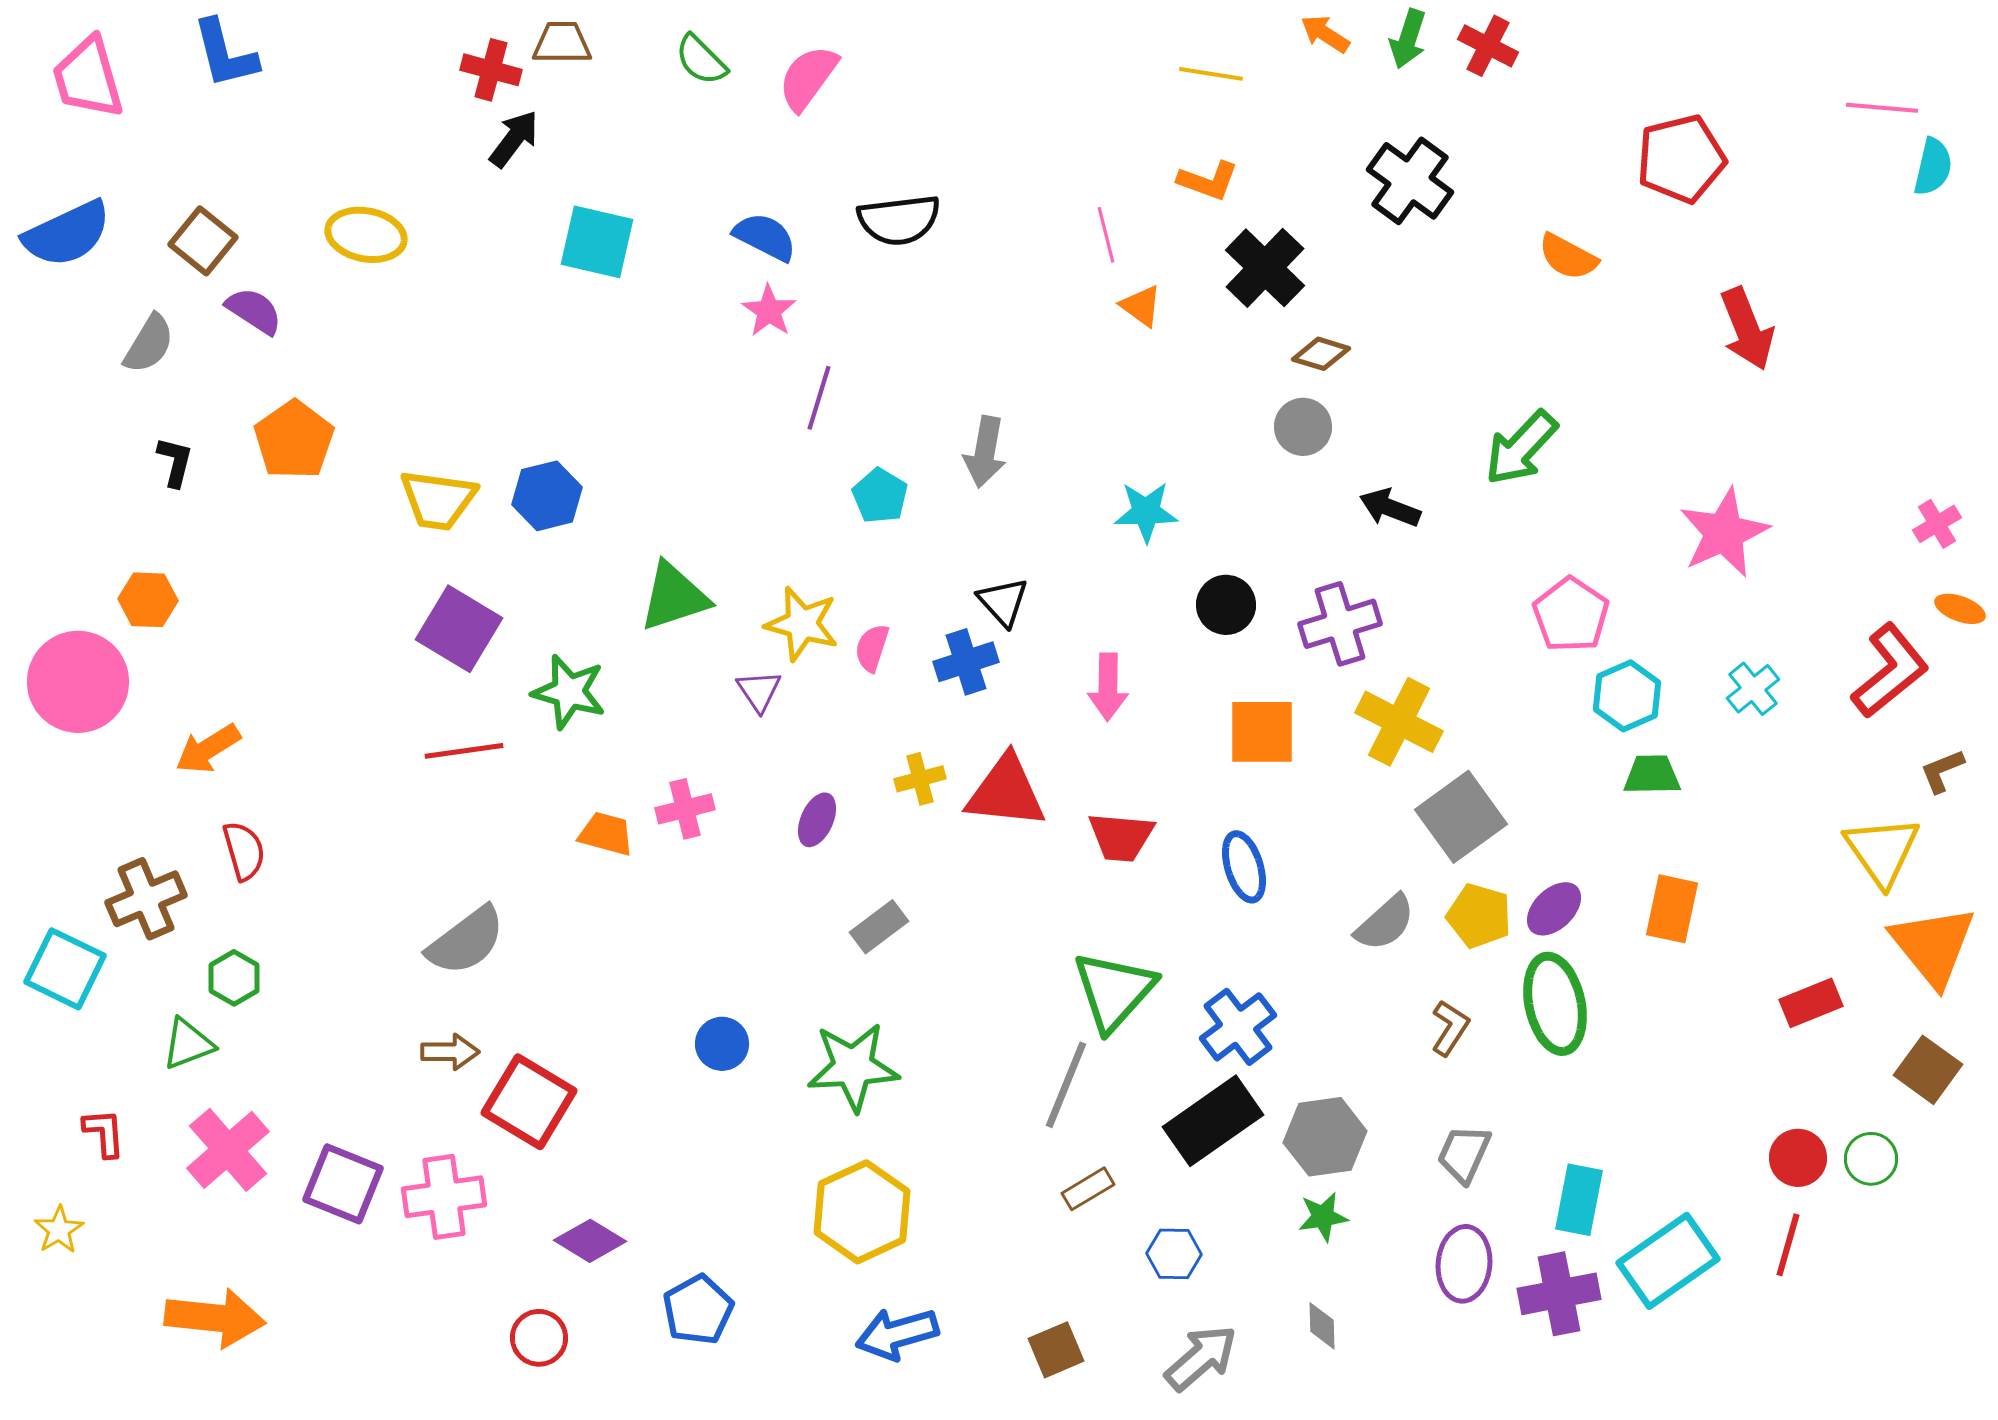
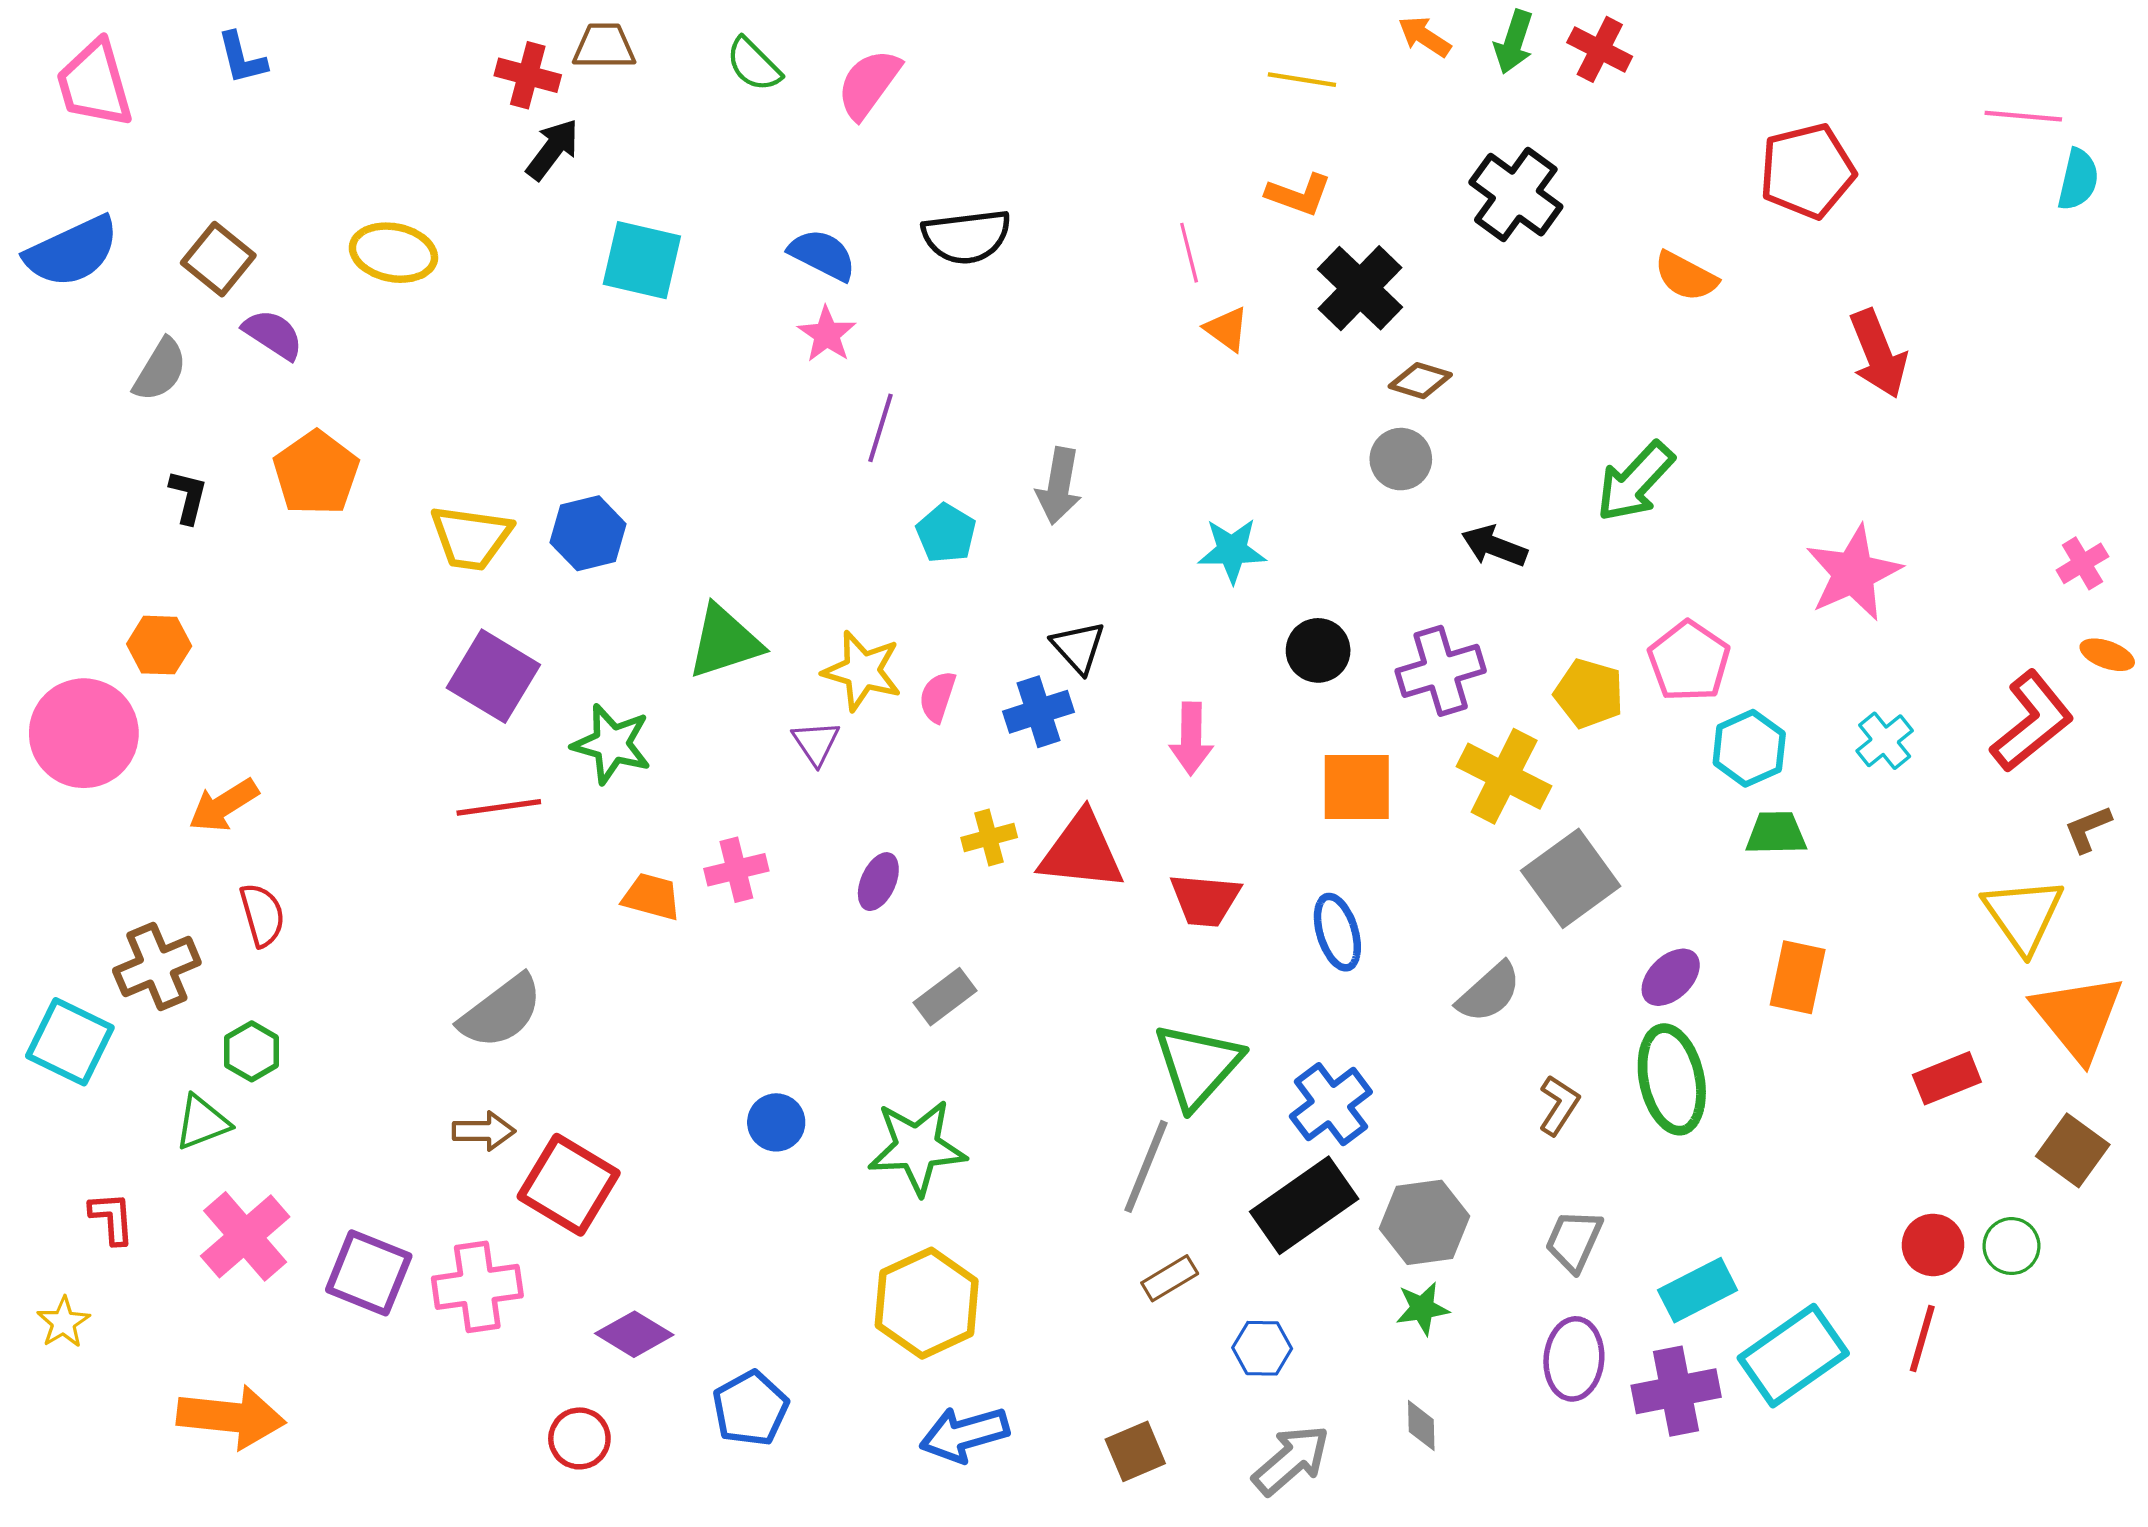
blue L-shape: (225, 54) -> (242, 58), size x0.7
yellow pentagon: (1479, 916) -> (1589, 693), moved
cyan rectangle: (1579, 1200) -> (1698, 1290), turned 52

